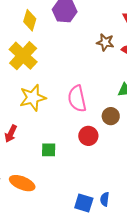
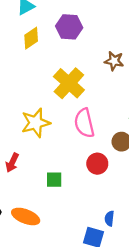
yellow diamond: (30, 20) -> (31, 38), turned 40
yellow cross: (23, 56) -> (69, 83), moved
blue semicircle: (105, 199) -> (109, 218), moved

